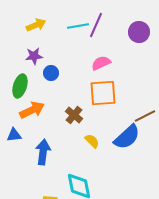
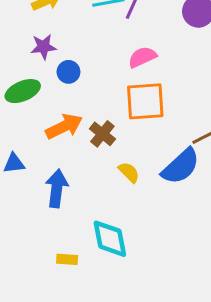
green ellipse: (20, 86) -> (23, 91), turned 50
orange arrow: (32, 110) -> (64, 126), moved

